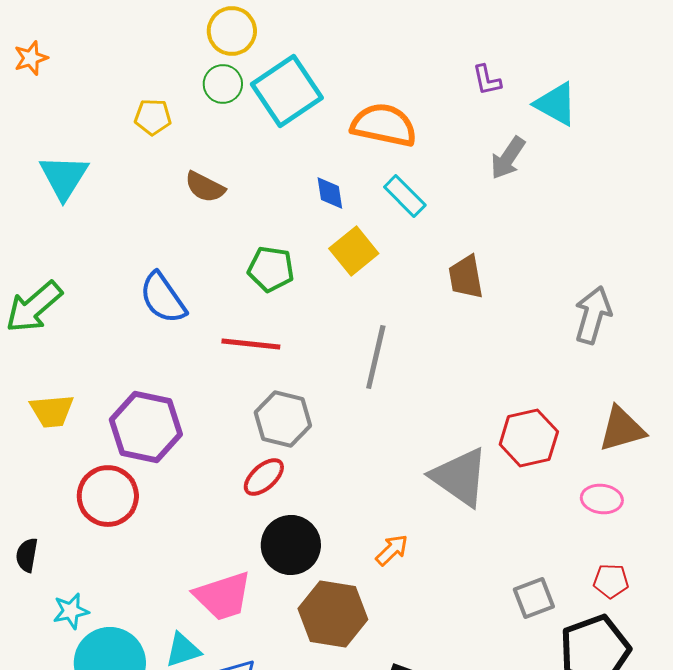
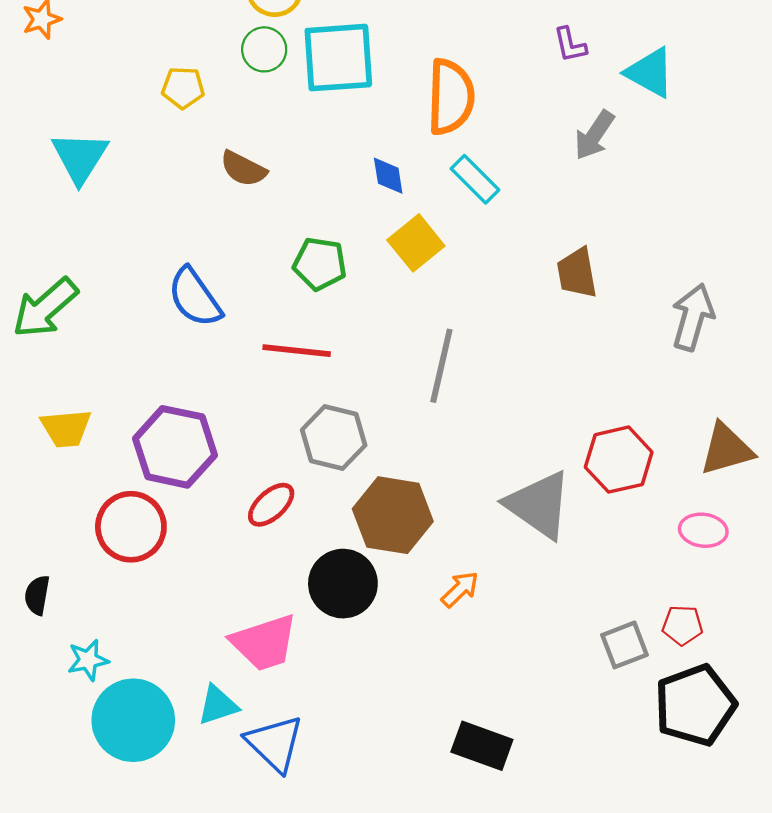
cyan square: (287, 91) -> (338, 58), turned 30
orange semicircle: (384, 125) -> (451, 97), turned 80
brown trapezoid: (466, 277) -> (577, 273), moved
red ellipse: (264, 477) -> (271, 505), moved
red pentagon: (611, 581) -> (682, 625), moved
brown hexagon: (333, 614) -> (393, 515), moved

